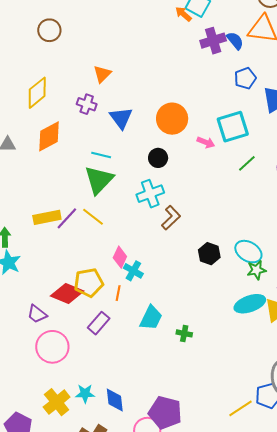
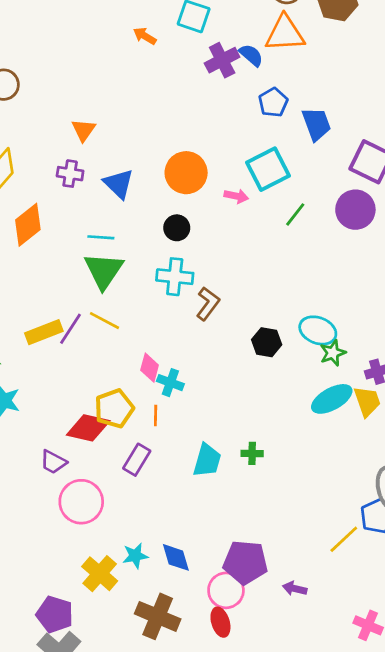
orange arrow: (183, 14) -> (145, 36), moved
cyan cross: (150, 194) -> (175, 277), turned 36
cyan trapezoid: (151, 318) -> (207, 460), moved

